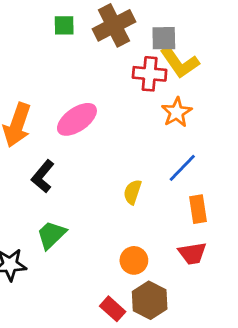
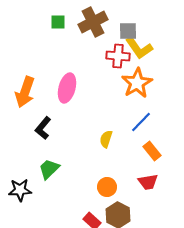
orange star: (177, 112) -> (137, 83), size x1.4
pink ellipse: (77, 119) -> (67, 88), turned -40
orange rectangle: (198, 209) -> (152, 151), turned -30

